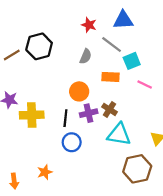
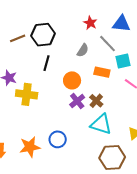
purple cross: (89, 113) -> (77, 101), turned -35
black line: (65, 118) -> (46, 63), moved
blue circle: (72, 142) -> (58, 139), moved
orange star: (45, 172) -> (30, 147), size x1.5

